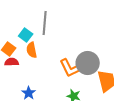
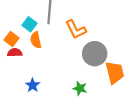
orange L-shape: (70, 68) -> (76, 29), moved

